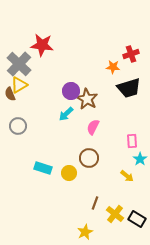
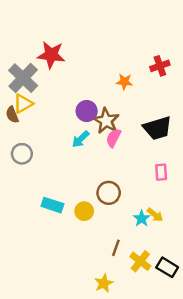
orange star: (113, 67) -> (124, 82), moved
black trapezoid: (129, 88) -> (157, 128), moved
pink semicircle: (93, 127) -> (113, 138), moved
cyan star: (140, 159) -> (142, 218), moved

